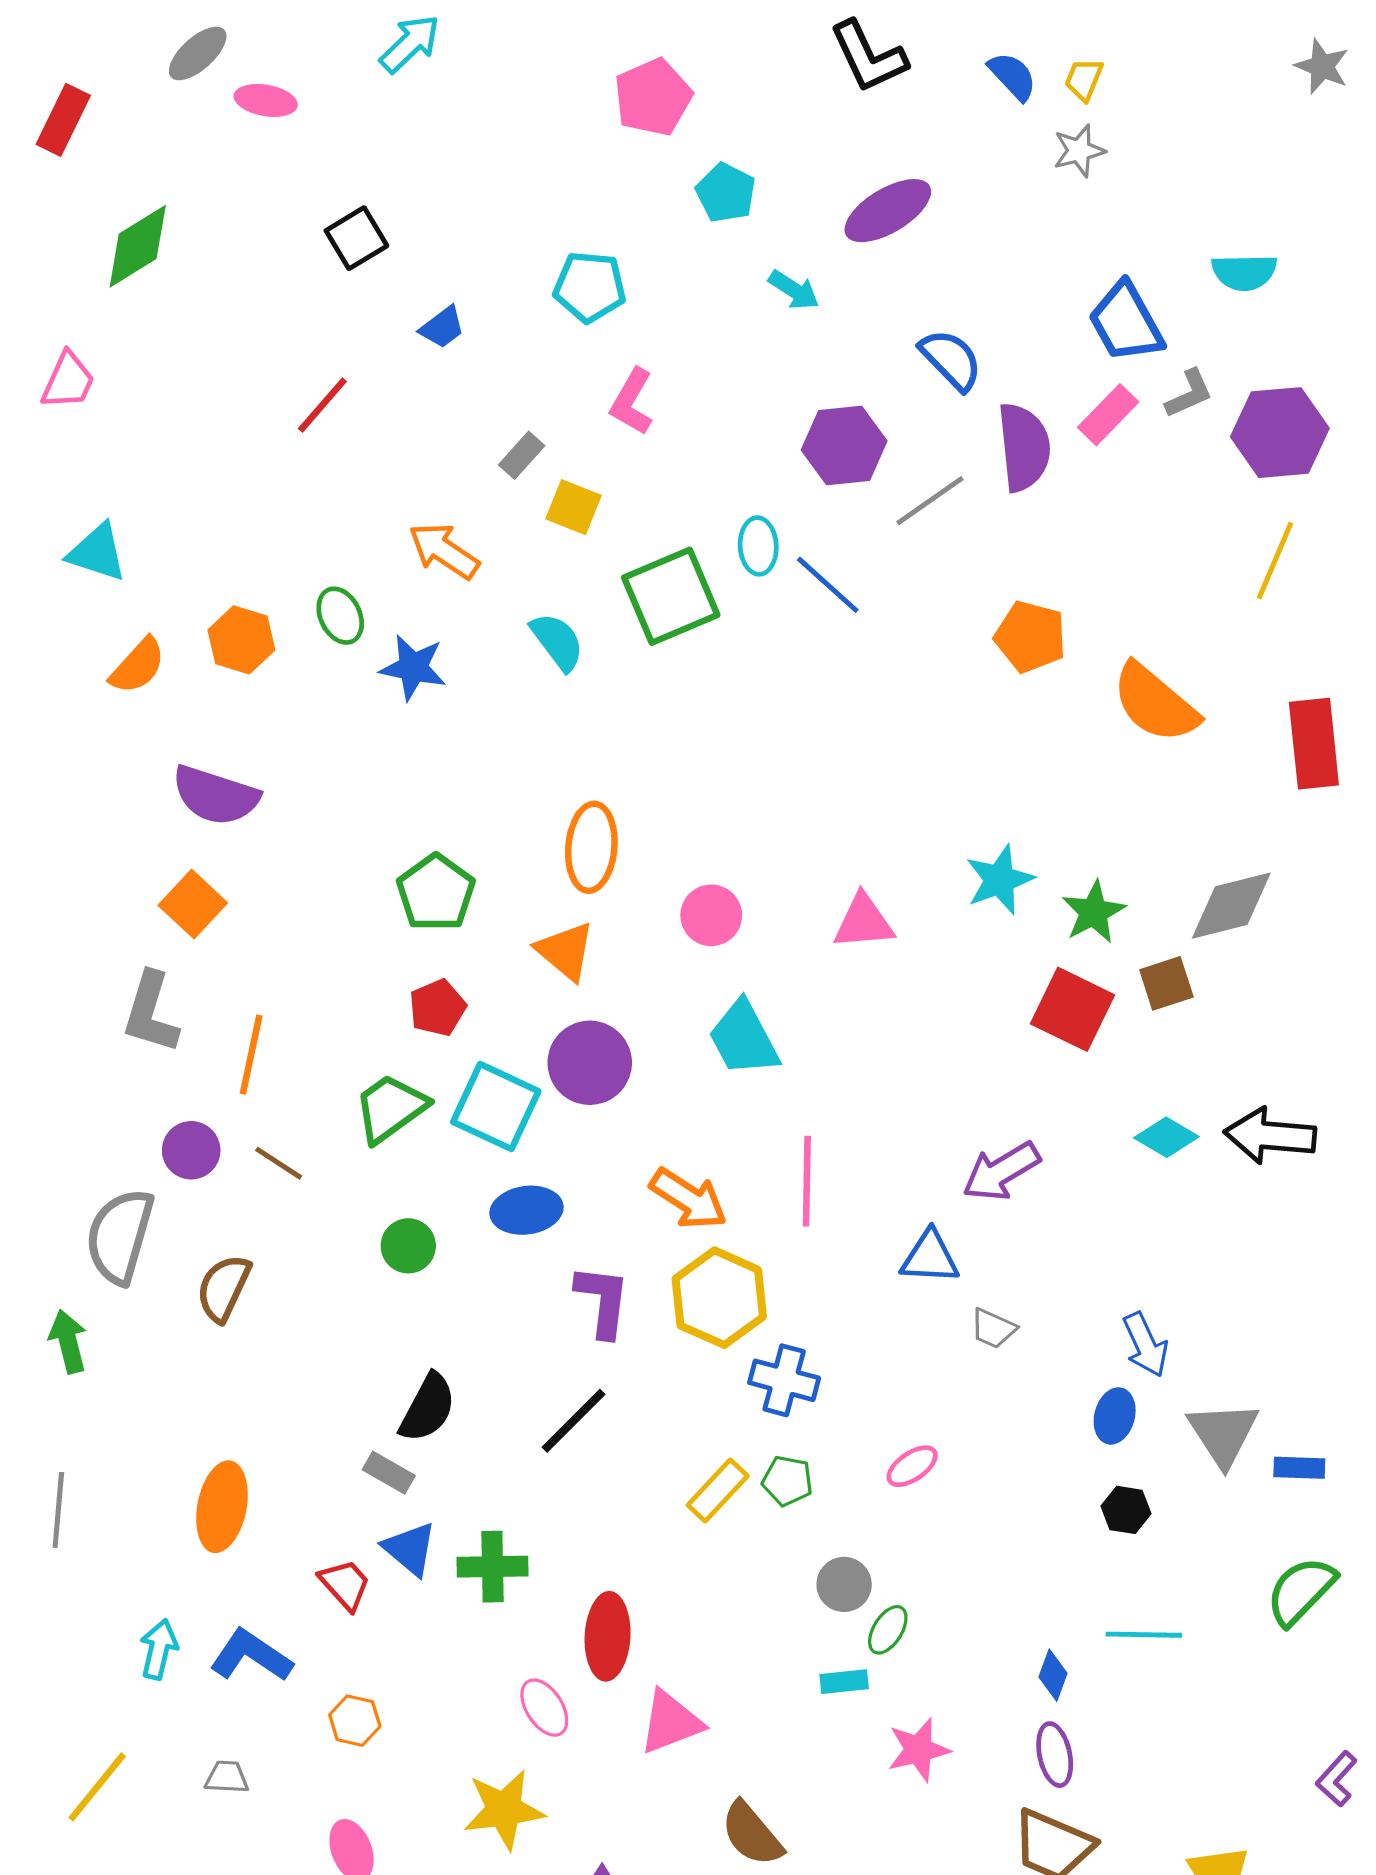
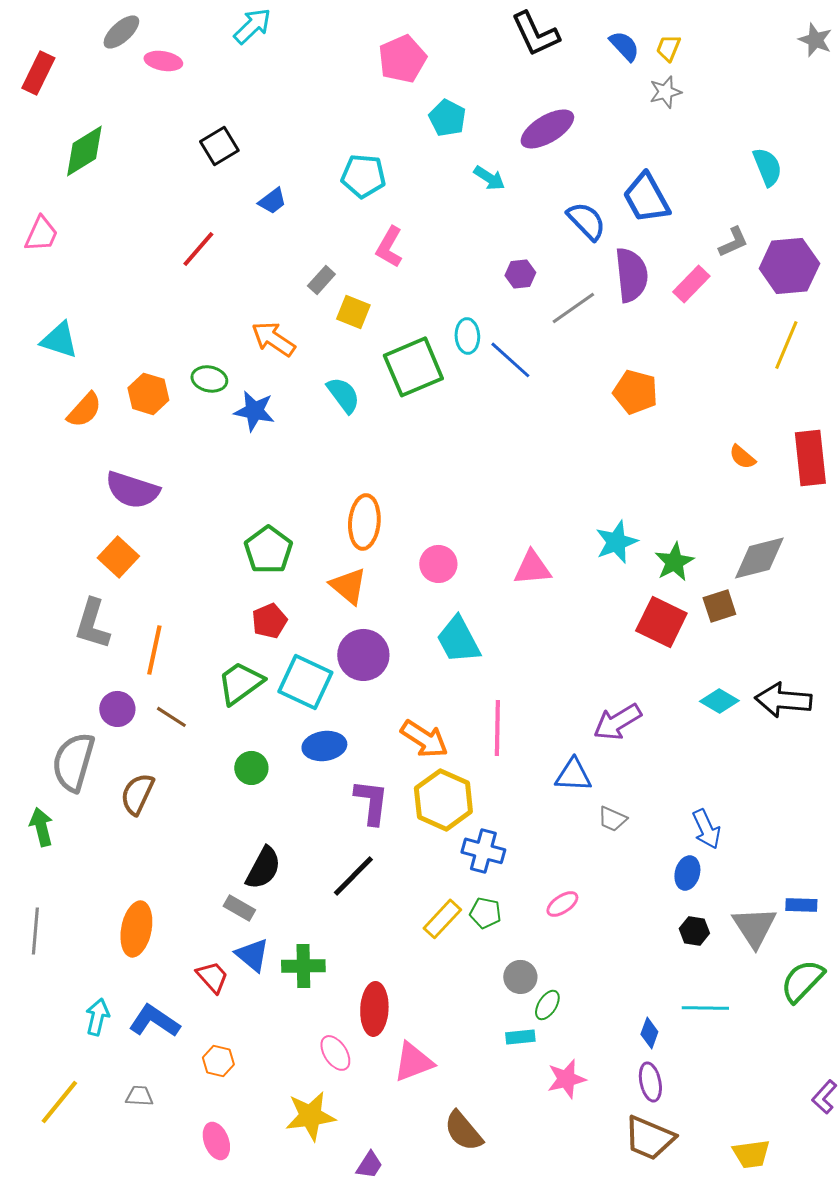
cyan semicircle: (1244, 272) -> (767, 167), turned -111
blue trapezoid: (1126, 322) -> (646, 198), moved
pink rectangle: (1108, 415) -> (691, 284), moved
purple hexagon: (844, 446) -> (520, 274), size x0.6
green ellipse: (340, 616) -> (209, 379), turned -52
orange semicircle: (1155, 703) -> (742, 457), moved, size x0.5
gray triangle: (1223, 1434) -> (754, 927), moved

